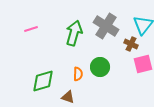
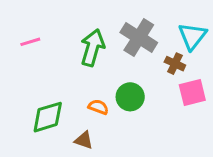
orange semicircle: (78, 74) -> (98, 107), turned -72

